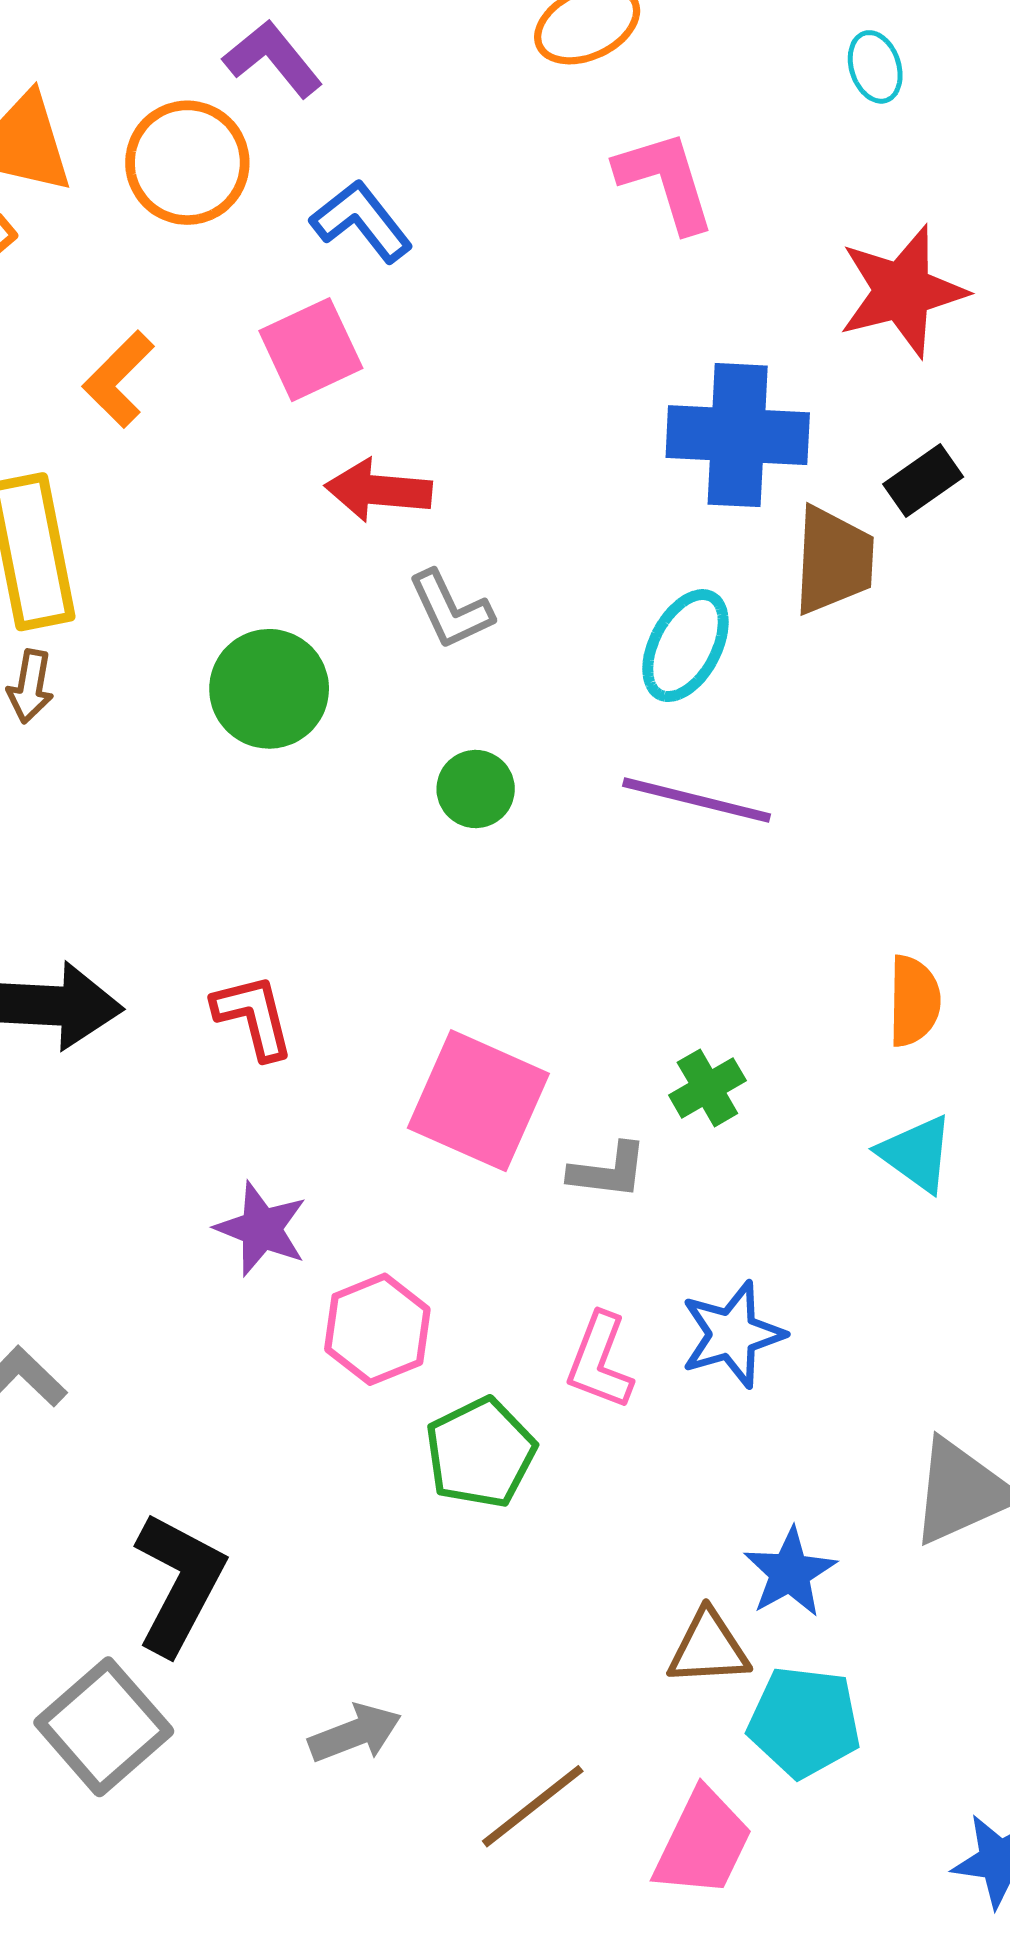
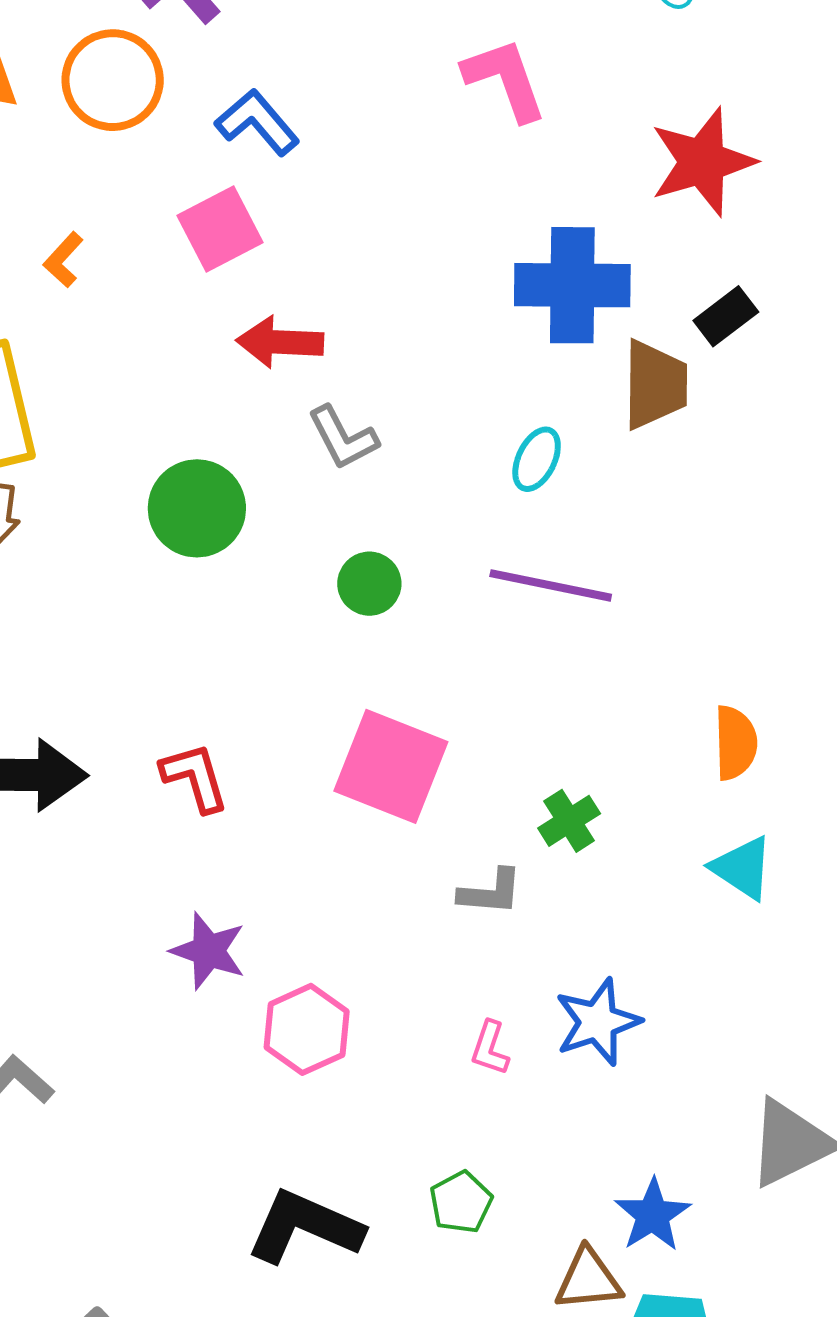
orange L-shape: (118, 379) -> (63, 260), size x0.7
cyan ellipse: (685, 646) -> (537, 459), size x0.7
pink square: (478, 1101) -> (391, 766), moved
pink L-shape: (600, 1361) -> (490, 1048), size x0.7
green pentagon: (480, 1453) -> (461, 1202), moved, size x0.7
black L-shape: (179, 1583) -> (305, 1227), moved, turned -92

